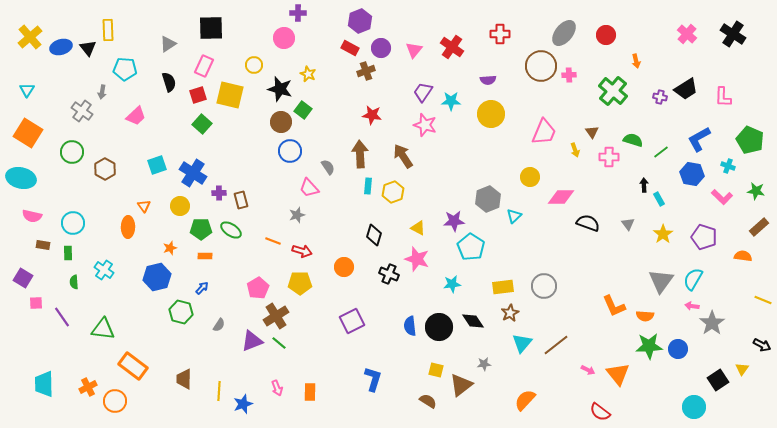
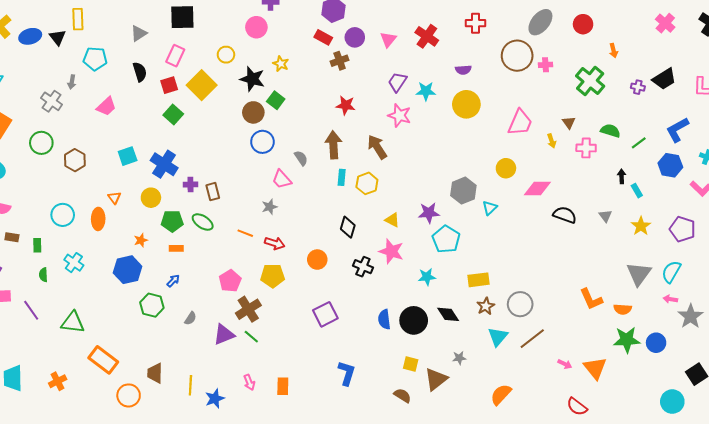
yellow square: (230, 95) -> (202, 85), turned 32
cyan circle: (73, 223) -> (63, 215), moved
gray circle: (544, 286) -> (520, 304), moved
orange circle: (115, 401) -> (129, 395), moved

